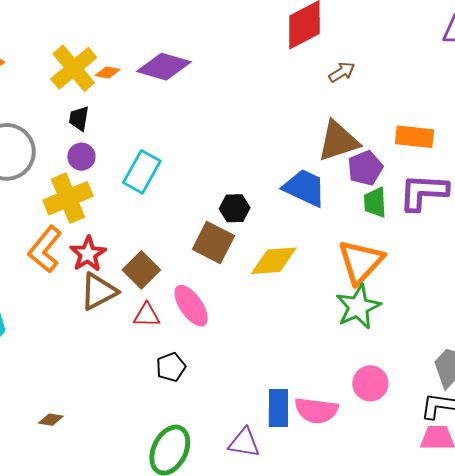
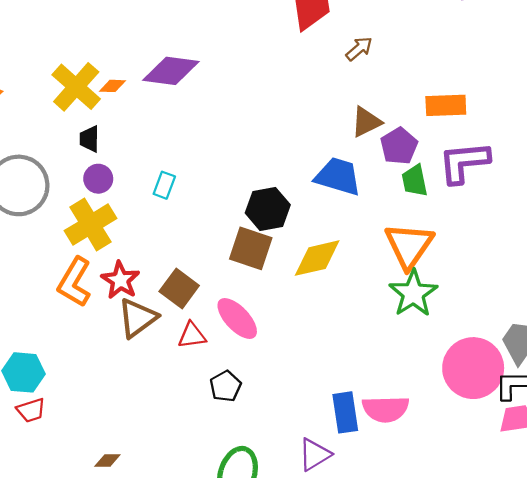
brown triangle: (338, 141) -> (366, 122), size x0.7
cyan rectangle: (142, 172) -> (164, 185), size x0.6
black hexagon: (235, 208) -> (268, 209), size x1.4
pink circle: (370, 383) -> (473, 368), moved, size x1.6
purple triangle: (244, 443) -> (315, 454), turned -32

